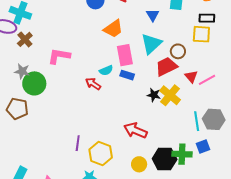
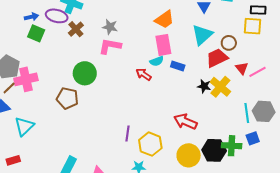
pink rectangle: (125, 55) -> (163, 45), moved
gray star: (22, 71) -> (110, 27), moved
yellow circle: (139, 164) -> (189, 155), size x1.5

